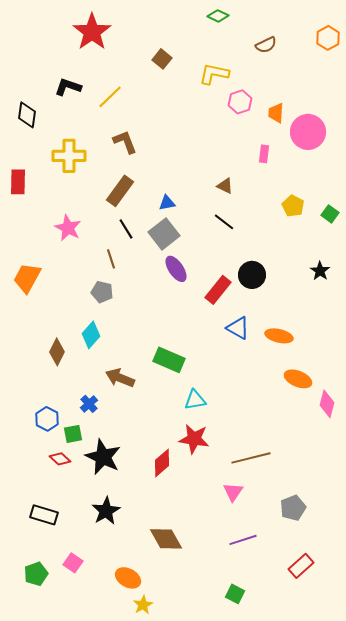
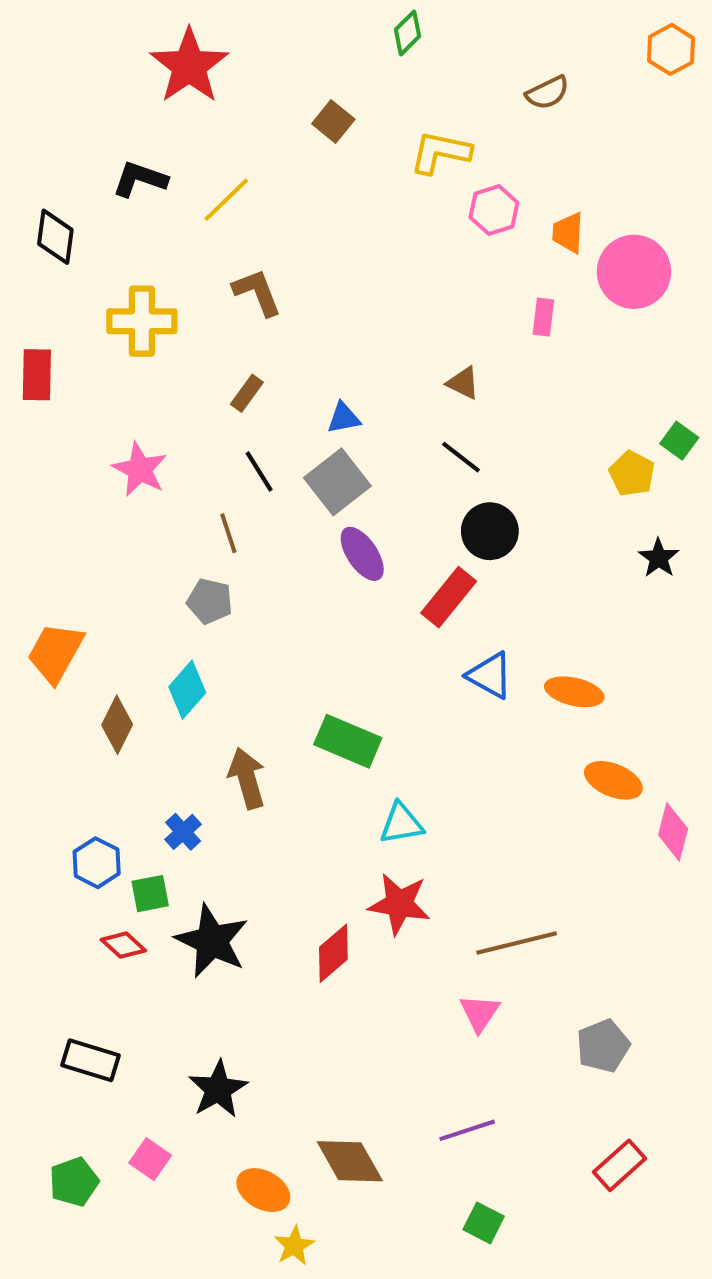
green diamond: (218, 16) -> (407, 33), moved, turned -70
orange hexagon: (328, 38) -> (671, 49), moved
brown rectangle: (120, 191) -> (247, 393), size x0.6
yellow pentagon: (293, 206) -> (632, 474), moved
black circle: (252, 275) -> (490, 531), moved
orange trapezoid: (27, 278) -> (55, 653), moved
brown arrow: (120, 378) -> (247, 778), turned 52
black star: (106, 511) -> (218, 1089), moved
brown diamond: (166, 539) -> (350, 1161), moved
purple line: (243, 540) -> (467, 1130), moved

